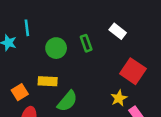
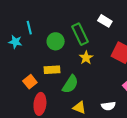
green rectangle: (86, 43) -> (80, 34), size x1.5
yellow star: (119, 98) -> (86, 58), moved

